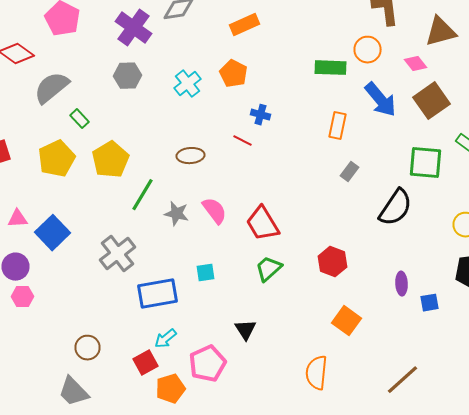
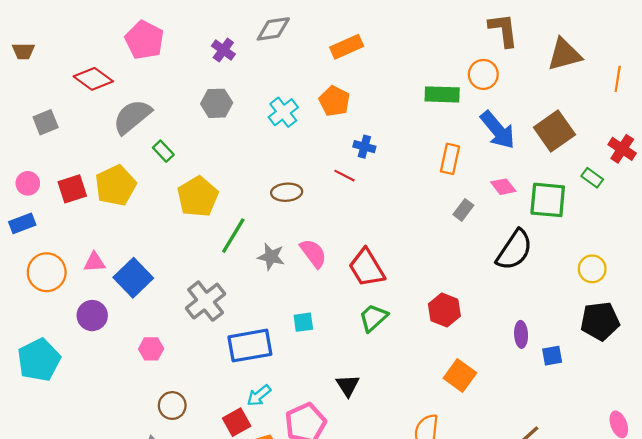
purple cross: (134, 28) -> (223, 50), size x0.6
pink diamond: (416, 64) -> (503, 187), moved
yellow pentagon: (56, 159) -> (116, 186), moved
pink hexagon: (22, 297) -> (151, 349), moved

